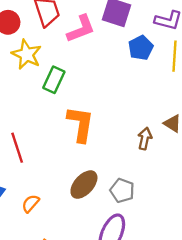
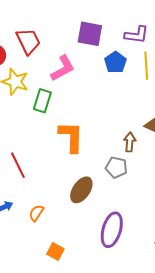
pink L-shape: (81, 29) -> (63, 68), moved
gray pentagon: (122, 191) -> (116, 167), moved

